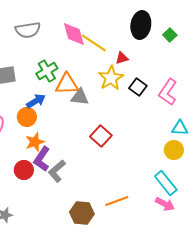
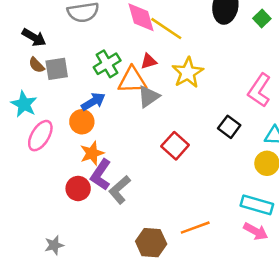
red triangle: (122, 58) -> (149, 61), moved
black square: (138, 87) -> (229, 127), moved
gray triangle: (80, 97) -> (149, 97), turned -42
cyan rectangle: (166, 183) -> (257, 205), turned -35

